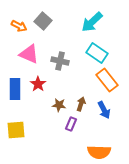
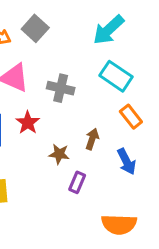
orange rectangle: (107, 80) -> (131, 117), size x0.7
brown arrow: (81, 104) -> (92, 139), moved

